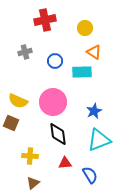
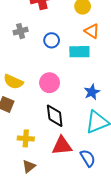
pink circle: (53, 102) -> (50, 83), size x0.7
red triangle: (65, 163) -> (62, 146), size x1.5

